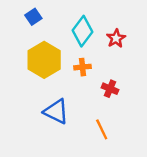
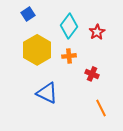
orange line: (102, 129) -> (101, 108), moved

